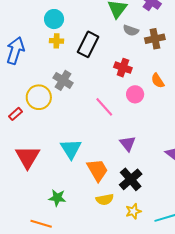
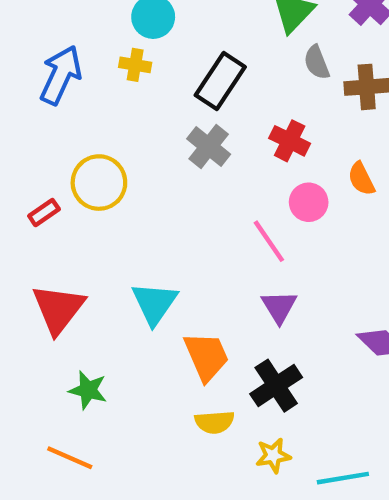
gray semicircle: (131, 30) -> (317, 62), turned 42
yellow cross: (57, 41) -> (135, 65), moved
gray cross: (63, 80) -> (209, 147), moved
pink line: (104, 107) -> (269, 241), moved
green star: (57, 198) -> (88, 390), moved

